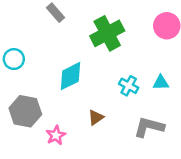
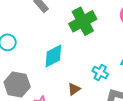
cyan cross: (129, 86) -> (100, 73), moved

